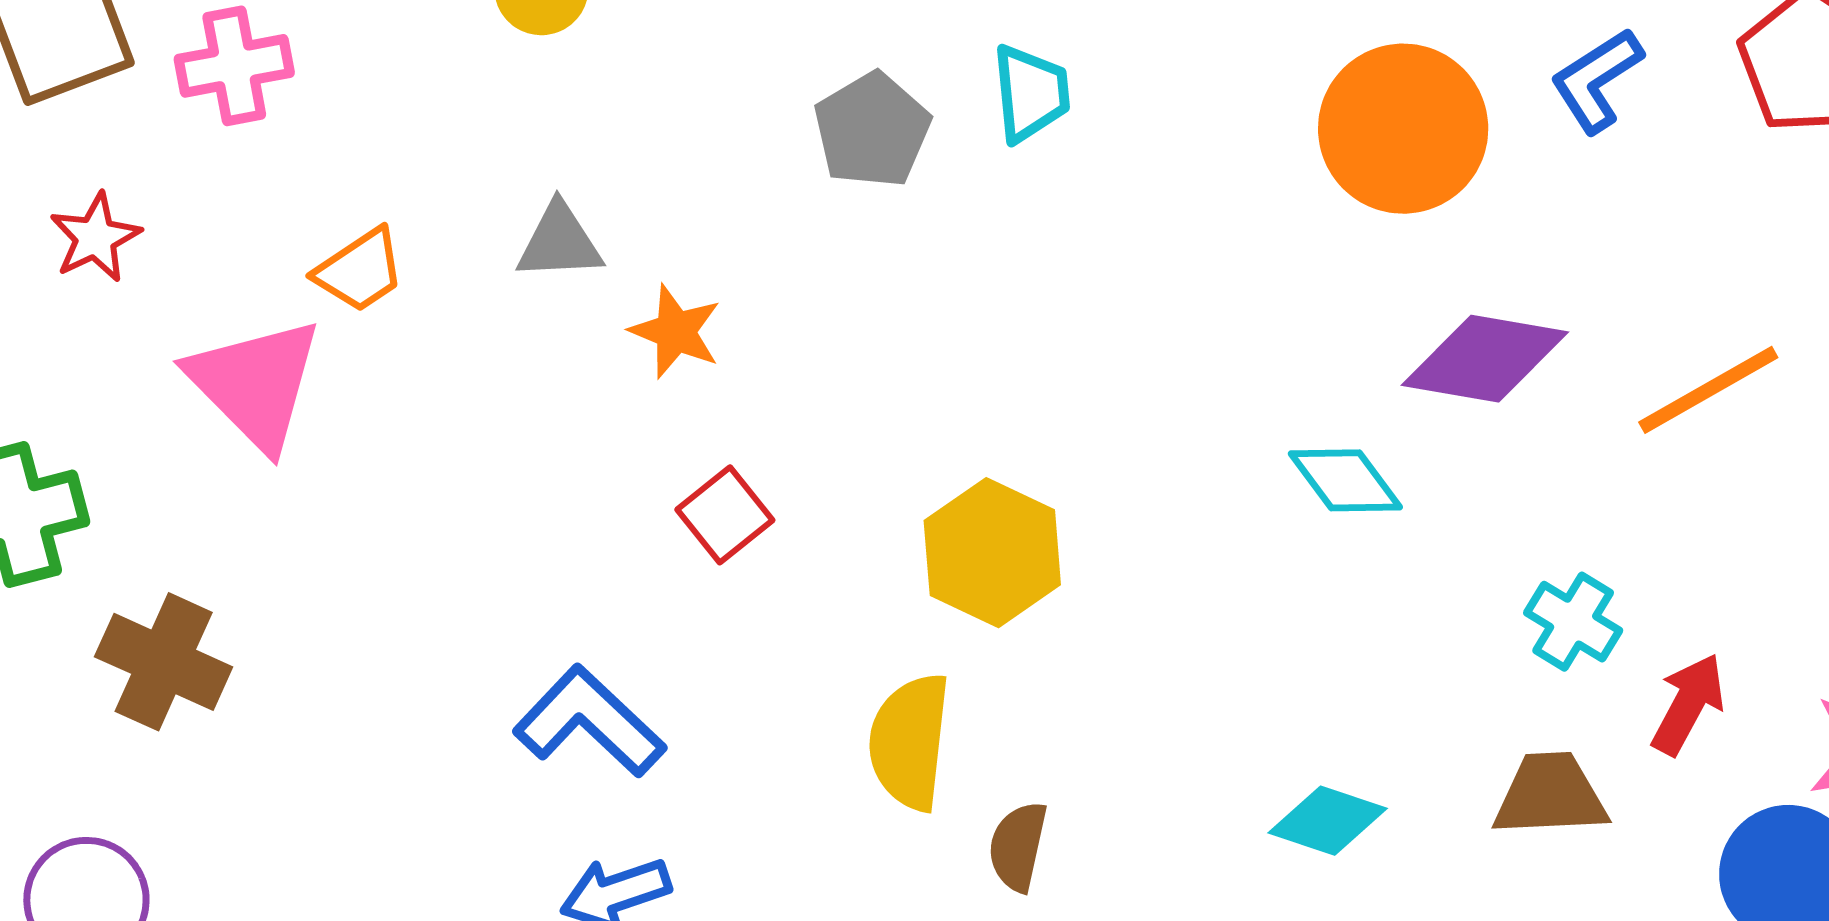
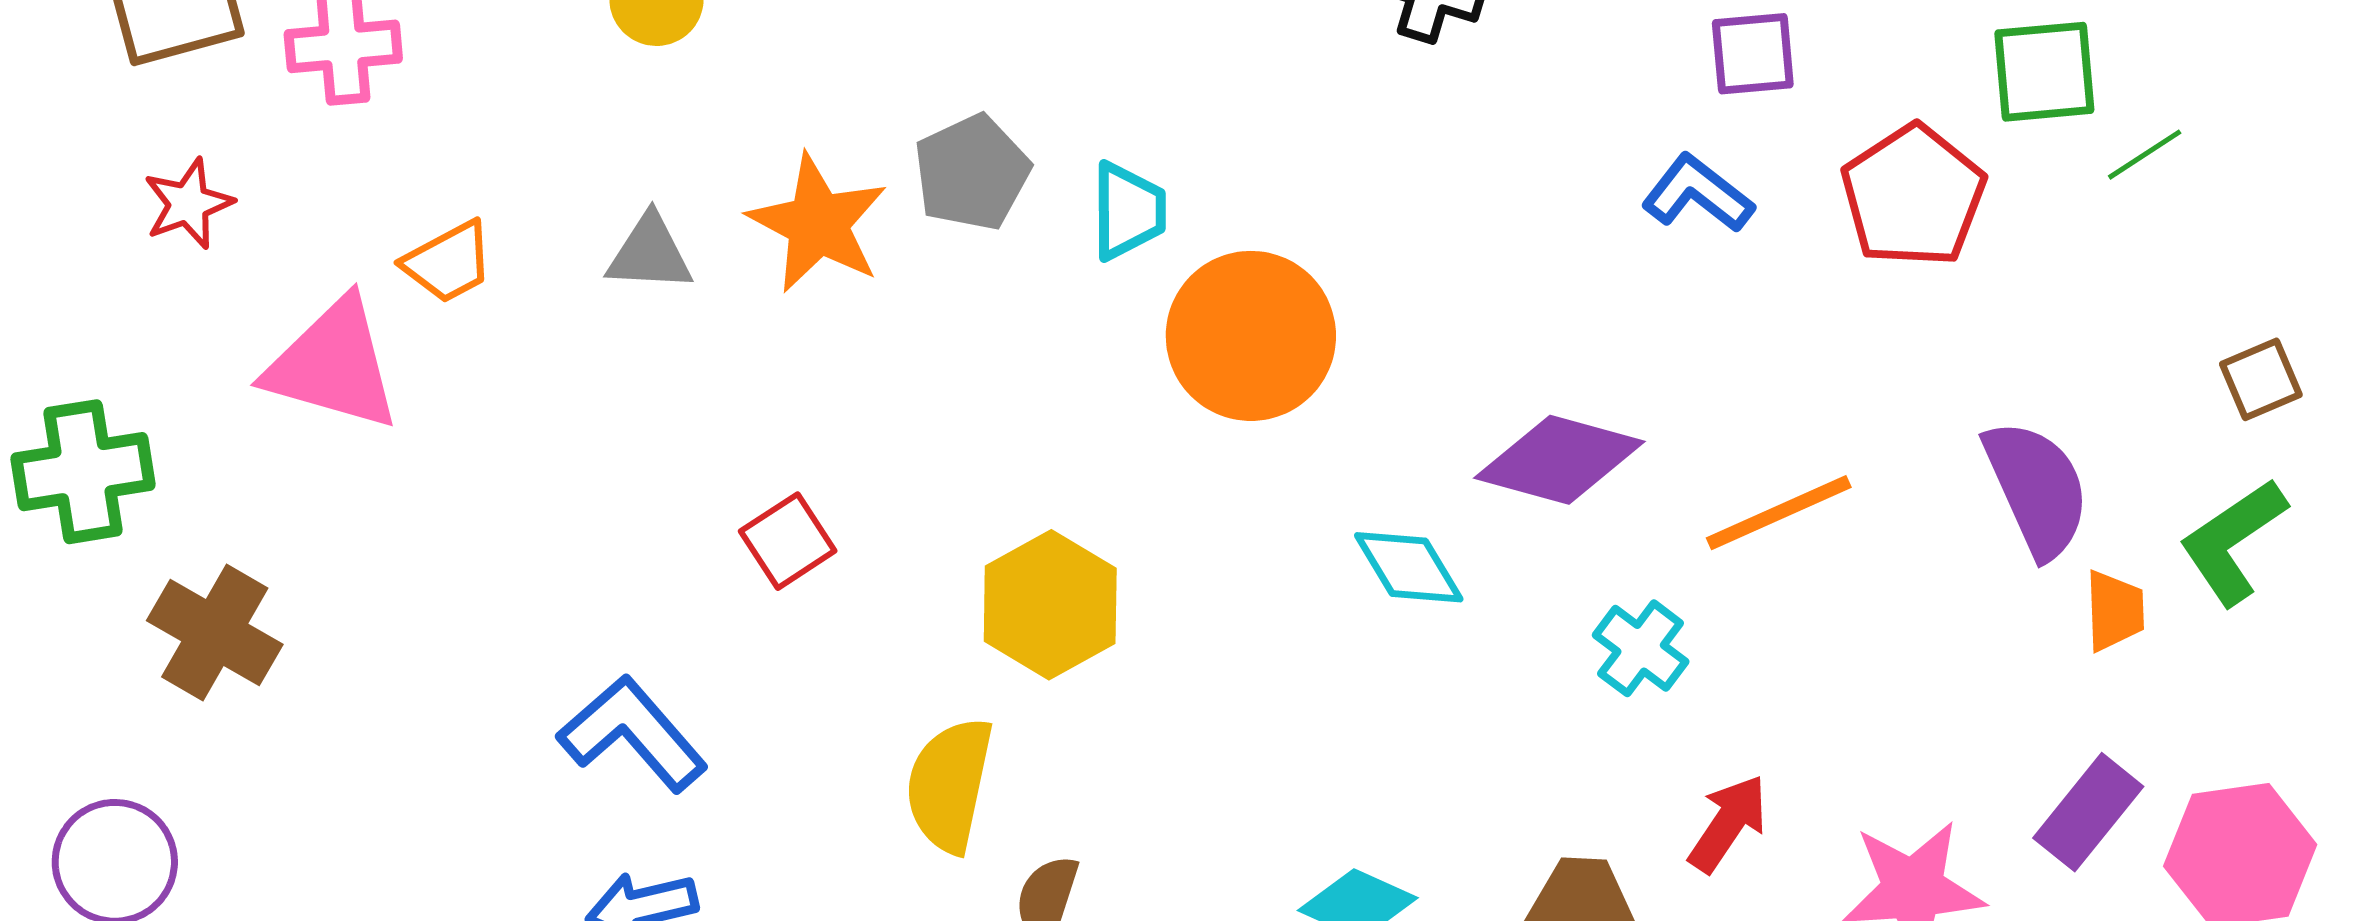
blue L-shape: (1597, 80) -> (1698, 194), turned 65
cyan trapezoid: (1031, 93) -> (1128, 211), moved
orange circle: (1403, 129) -> (1251, 336), moved
orange star: (676, 332) -> (818, 224), moved, size x1.5
pink triangle: (255, 384) -> (333, 365), turned -35
cyan cross: (1573, 622) -> (1641, 648), moved

